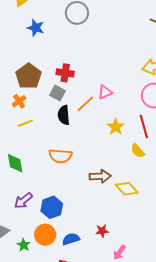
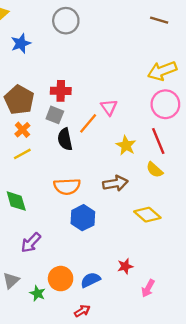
blue star: (36, 28) -> (21, 43), turned -30
pink triangle: (105, 92) -> (109, 107), turned -35
orange cross: (19, 101) -> (22, 130), moved
brown arrow: (100, 176) -> (115, 183), moved
blue hexagon: (52, 207) -> (83, 218), moved

